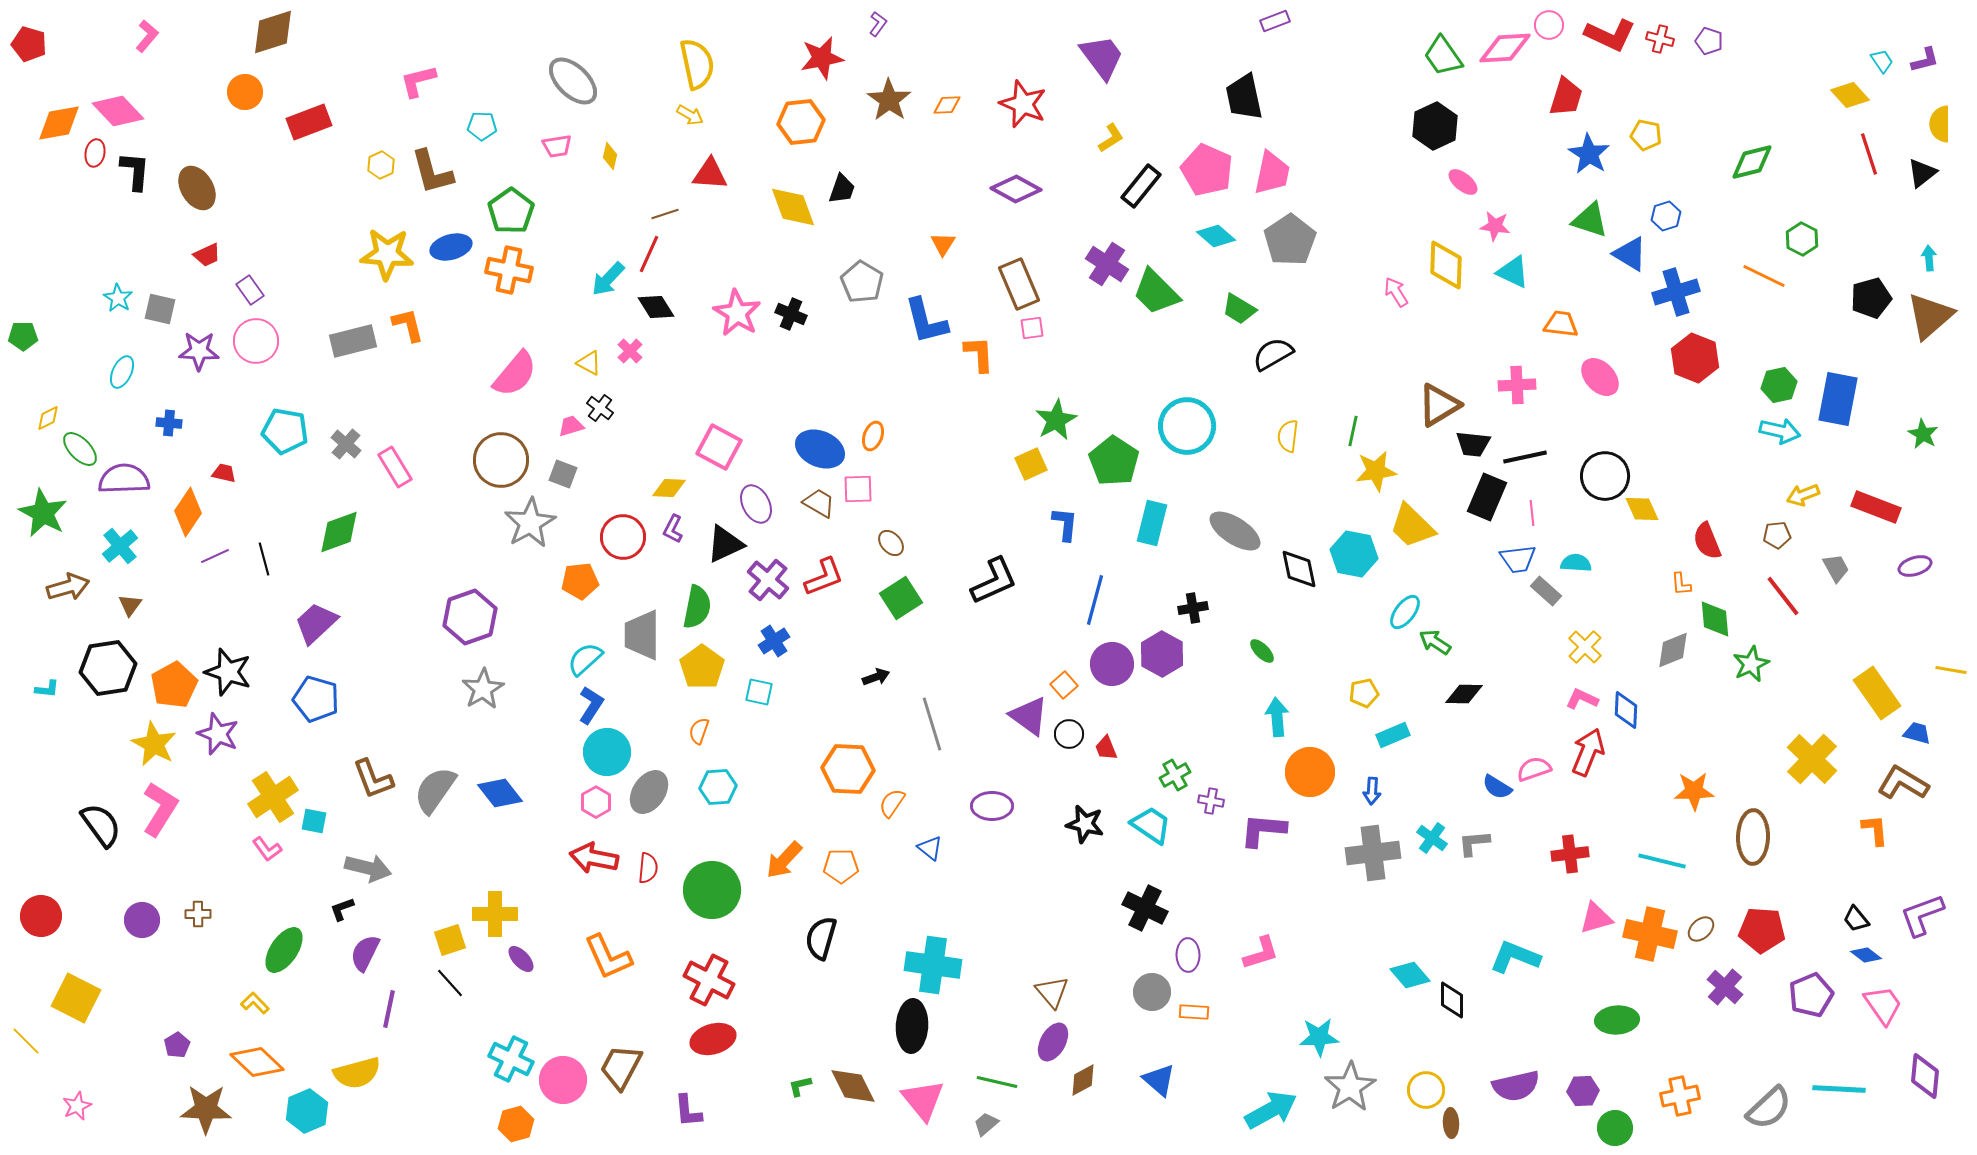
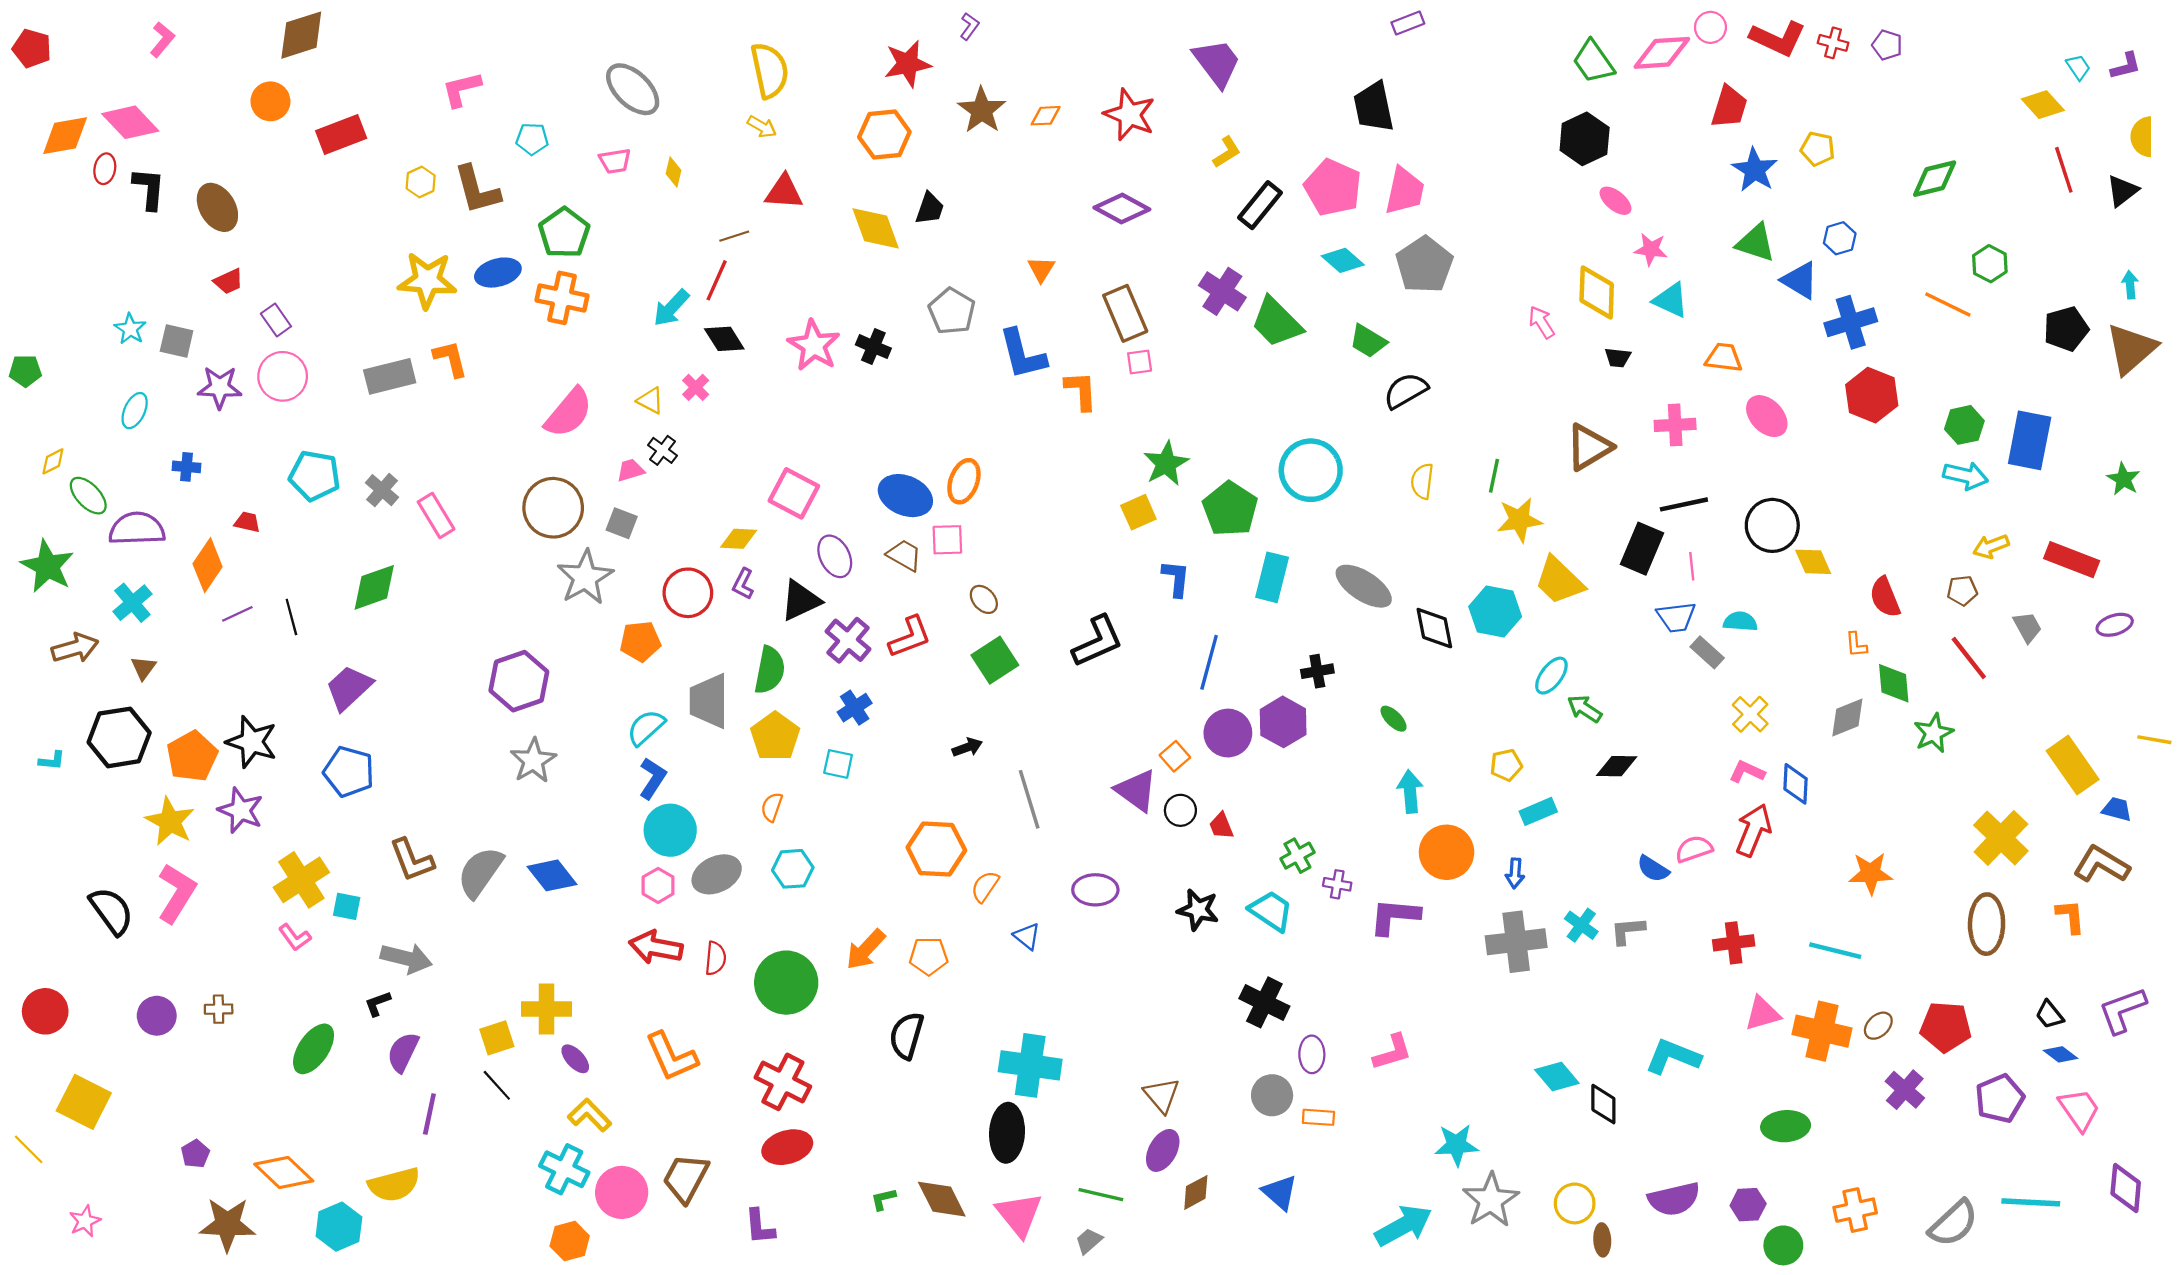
orange ellipse: (873, 436) -> (964, 481), size x1.4
black trapezoid: (1473, 444) -> (1618, 358), moved, size x0.7
gray ellipse: (649, 792) -> (717, 874), turned 30
brown ellipse: (1753, 837) -> (1987, 924), moved
yellow L-shape: (255, 1003) -> (590, 1115), moved, size x1.4

